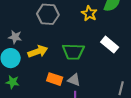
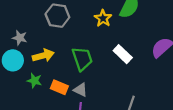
green trapezoid: (73, 52) -> (82, 59), turned -115
green star: (13, 82) -> (34, 81), moved

